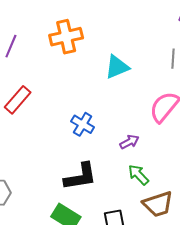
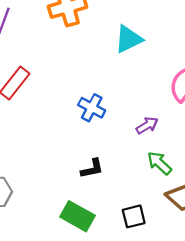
black L-shape: (80, 177) -> (92, 169), size x0.6

